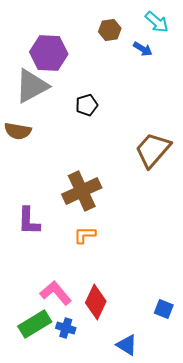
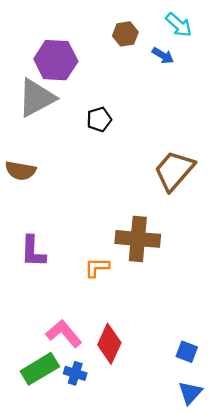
brown semicircle: (18, 131) -> (20, 171), moved
brown cross: (82, 191) -> (138, 239), moved, turned 30
blue triangle: (127, 345) -> (190, 393), moved, turned 40

